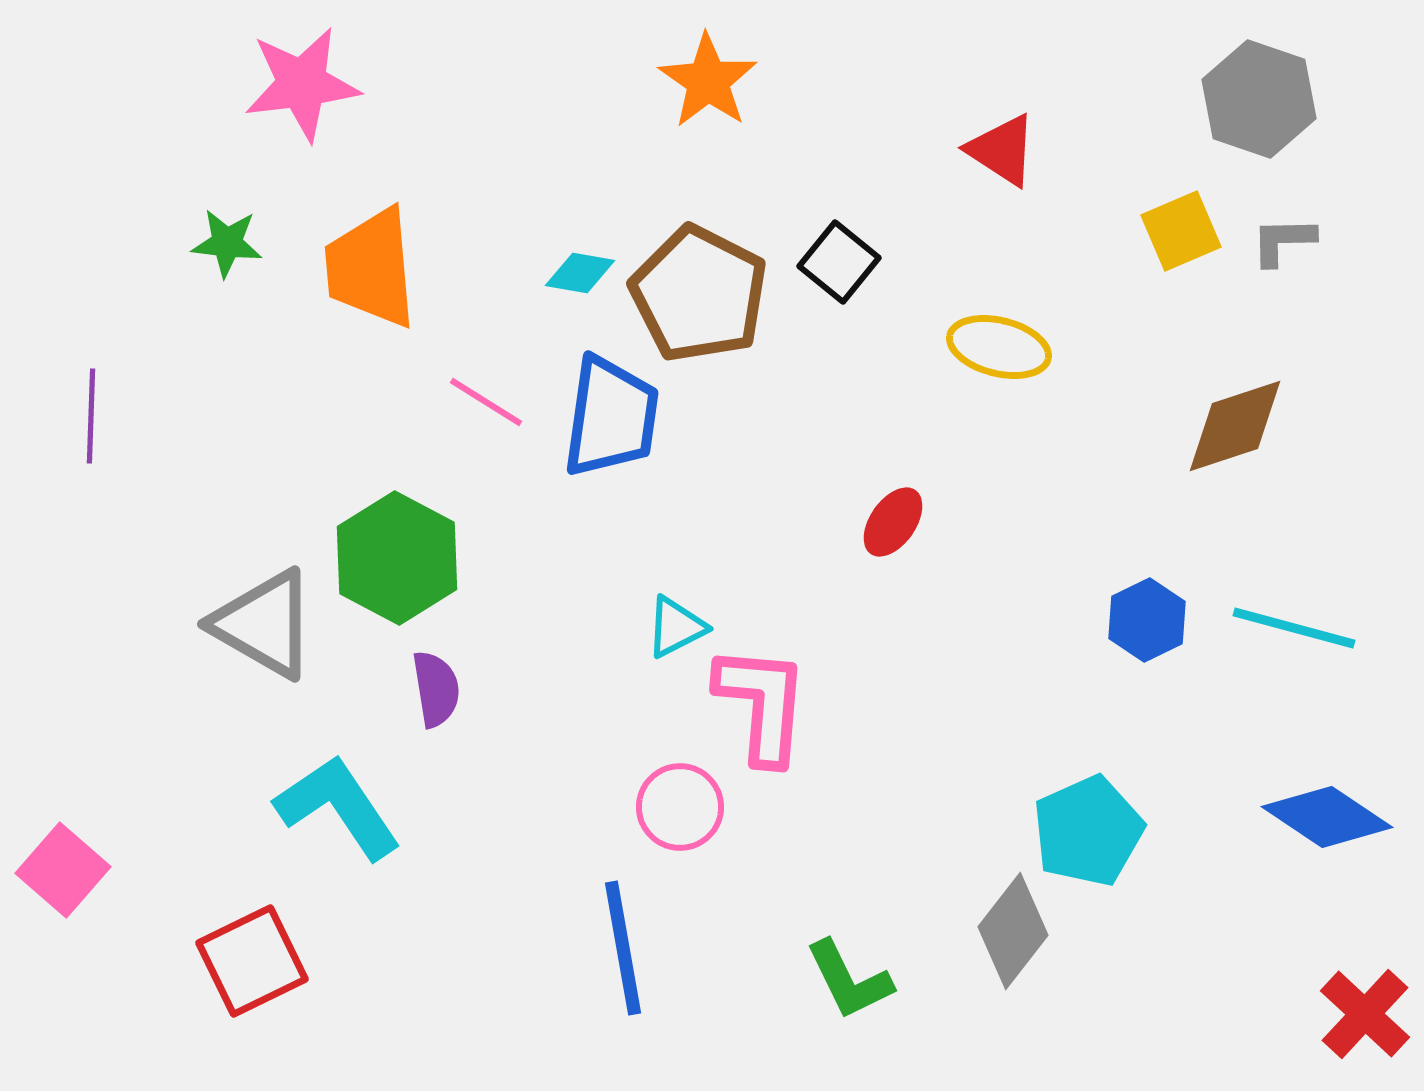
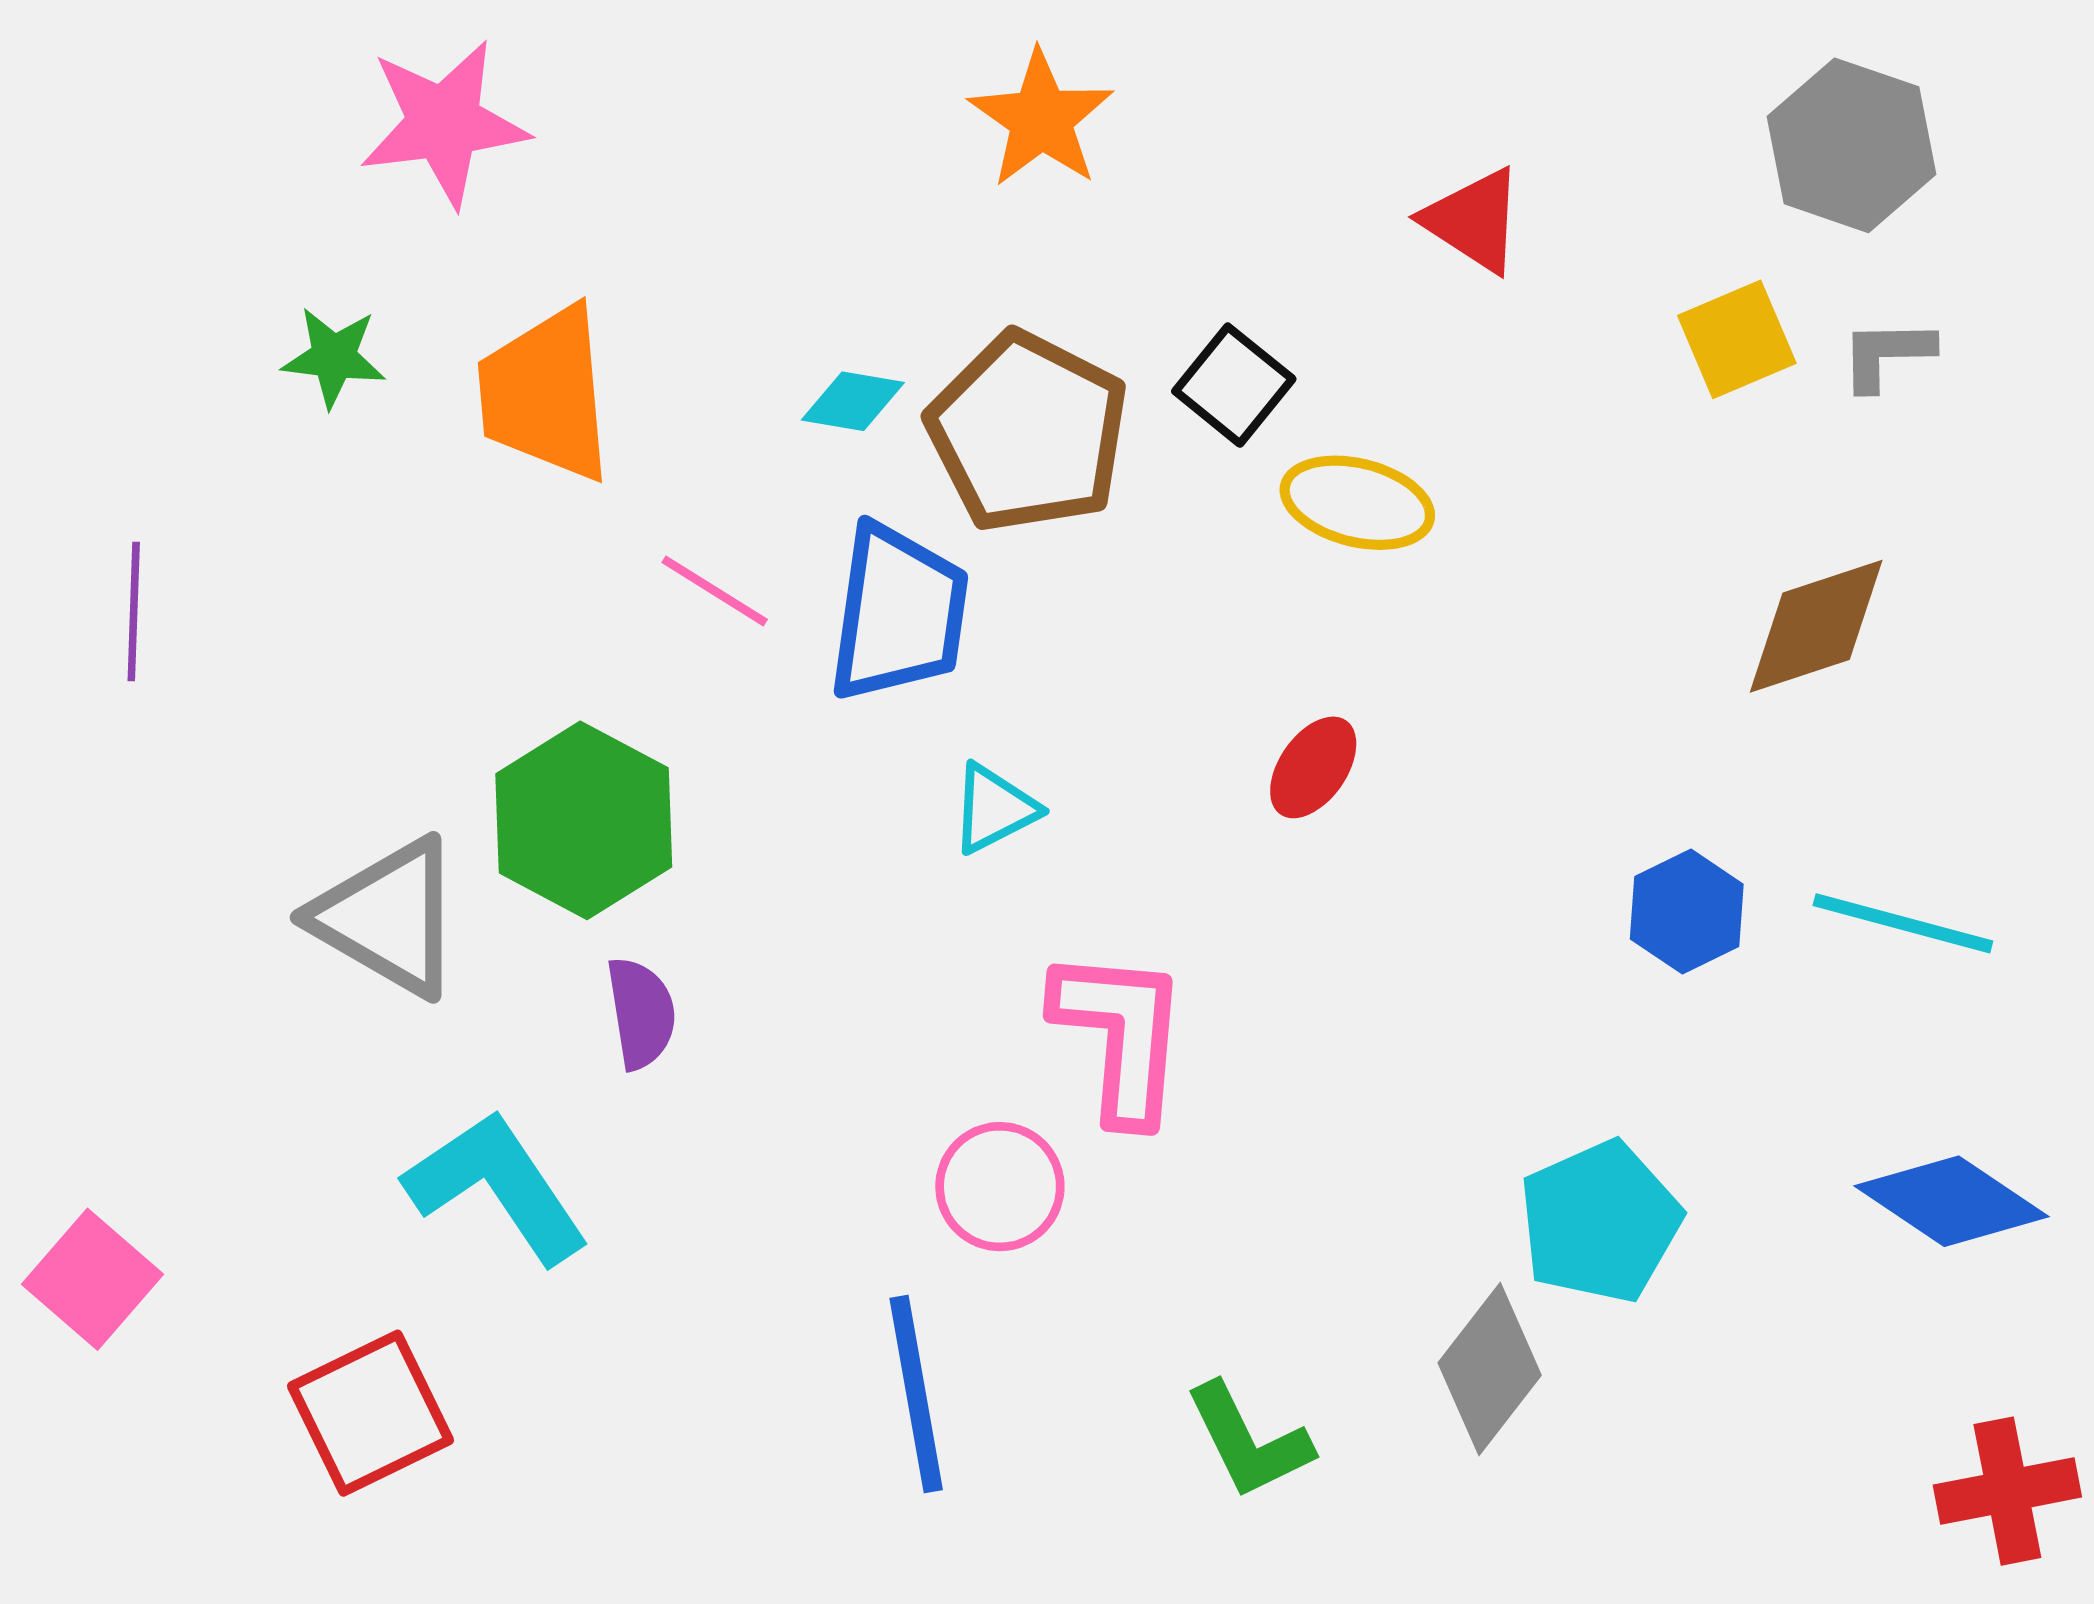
yellow ellipse: (999, 347) -> (1357, 503), moved
cyan triangle: (676, 627) -> (994, 809), moved
red cross: (1365, 1014) -> (2007, 1491), turned 36

